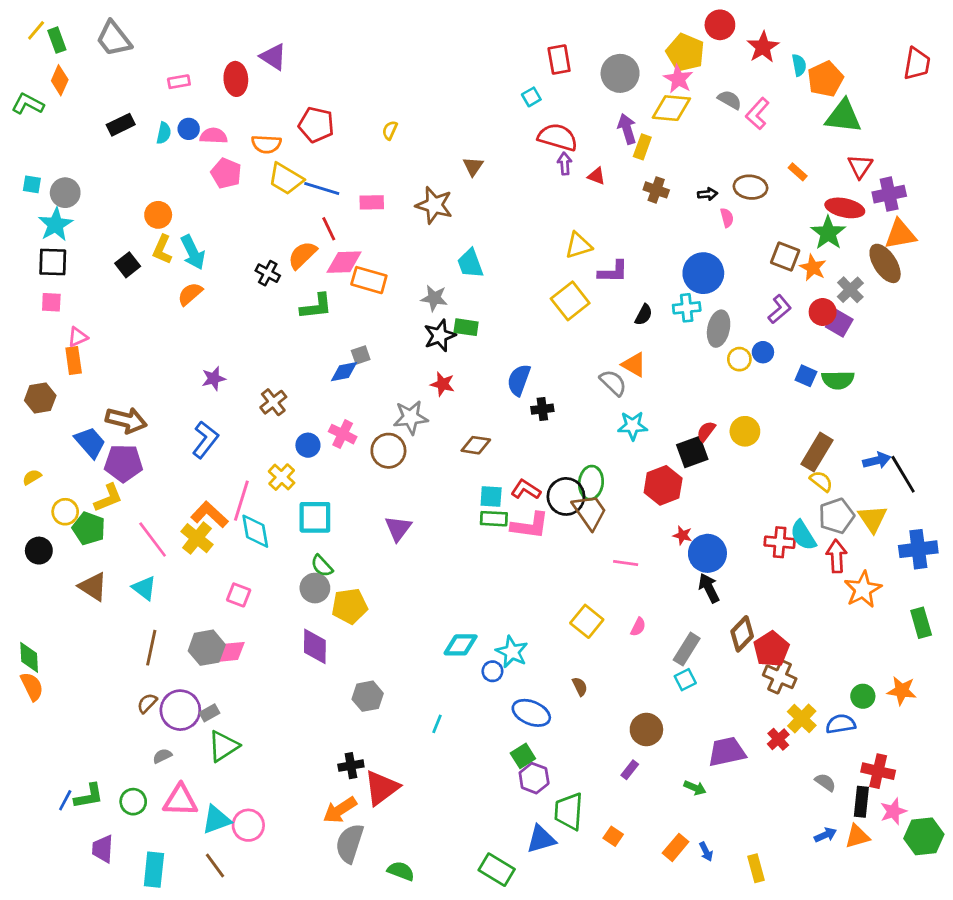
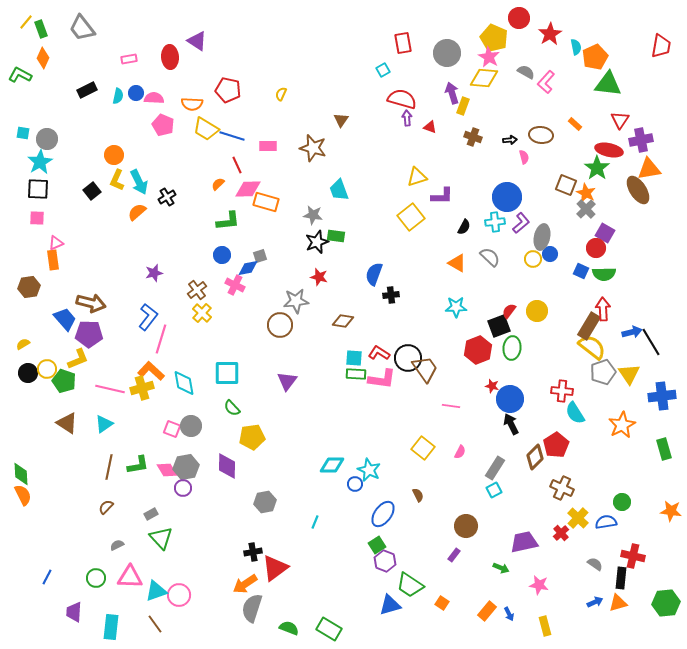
orange semicircle: (302, 255) -> (218, 184), size x0.6
black cross: (268, 273) -> (167, 197), moved, turned 30
gray cross: (850, 290) -> (586, 209), moved
purple L-shape: (780, 309) -> (521, 223), moved
red circle: (823, 312) -> (596, 248), moved
gray ellipse: (719, 329) -> (542, 237), moved
gray semicircle: (613, 383) -> (490, 257), moved
pink cross: (343, 434) -> (235, 285), moved
blue circle: (308, 445) -> (222, 255), moved
yellow cross: (282, 477) -> (202, 313), moved
yellow semicircle: (821, 481) -> (592, 347), size x1.6
green ellipse: (591, 483) -> (512, 348), moved
pink line: (241, 501) -> (161, 339), moved
cyan semicircle: (803, 535) -> (575, 413), moved
yellow cross: (197, 538) -> (142, 388), turned 35
pink line: (153, 539) -> (110, 389), turned -40
black circle: (39, 551) -> (28, 373), moved
red arrow: (836, 556) -> (603, 309), moved
cyan triangle: (144, 588) -> (104, 424), turned 48
gray circle: (315, 588) -> (191, 426), moved
gray hexagon: (207, 648) -> (186, 467), moved
red pentagon: (771, 649) -> (556, 445), moved
pink diamond: (232, 652) -> (167, 470), turned 65
orange star: (902, 691) -> (671, 511), moved
purple circle: (180, 710) -> (183, 488), moved, size x0.6
blue ellipse: (531, 713) -> (383, 514), turned -76
green triangle: (223, 746) -> (161, 538), turned -40
green L-shape: (89, 796) -> (138, 465), moved
green trapezoid: (569, 811) -> (410, 585), turned -60
pink star: (893, 811) -> (539, 585), moved, turned 30
green rectangle: (497, 870) -> (329, 629), moved

